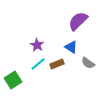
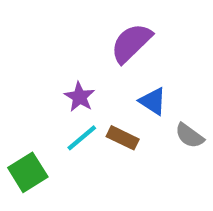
purple semicircle: (78, 21) -> (131, 43), moved
brown rectangle: (57, 64) -> (123, 138), turned 48

